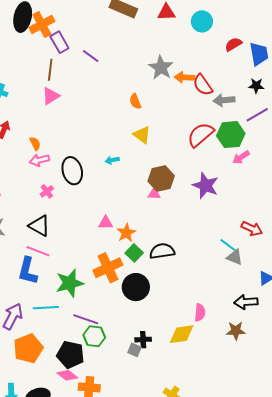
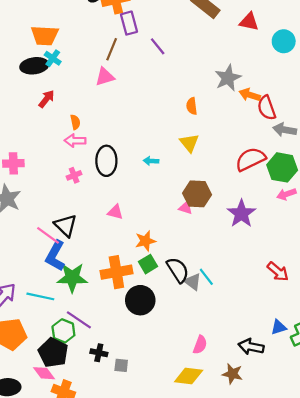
pink triangle: (106, 223) -> (115, 212), moved
black triangle: (39, 226) -> (66, 226), moved
cyan line: (228, 245) -> (206, 277), moved
black semicircle: (162, 251) -> (178, 270), turned 50
gray triangle: (235, 257) -> (193, 282), moved
blue L-shape: (28, 271) -> (55, 256), moved
yellow diamond: (182, 334) -> (189, 376), moved
green hexagon: (94, 336) -> (63, 331), moved
black cross: (143, 340) -> (99, 353), moved
gray square: (134, 350) -> (121, 365), turned -32

